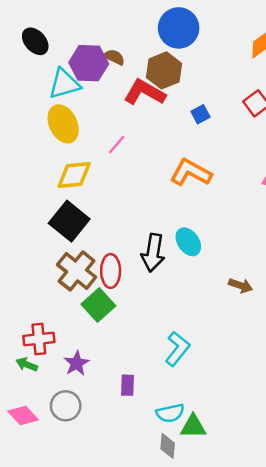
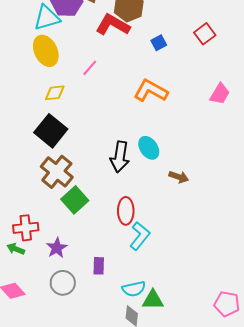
yellow diamond: (74, 175) -> (55, 93), size x0.7
red ellipse: (111, 271) -> (126, 211), moved
brown arrow: (241, 286) -> (179, 177), moved
gray circle: (66, 406) -> (63, 283), moved

